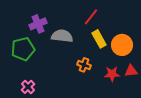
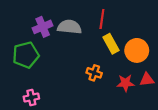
red line: (91, 17) -> (102, 19), turned -30
gray semicircle: (62, 36) -> (69, 27), moved
pink cross: (28, 87) -> (31, 98), turned 32

